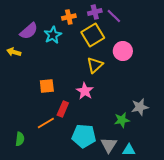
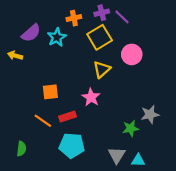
red rectangle: (63, 109) -> (67, 117), turned 49
orange line: (46, 123) -> (43, 121), moved, turned 66
cyan pentagon: (84, 136) -> (72, 145), moved

